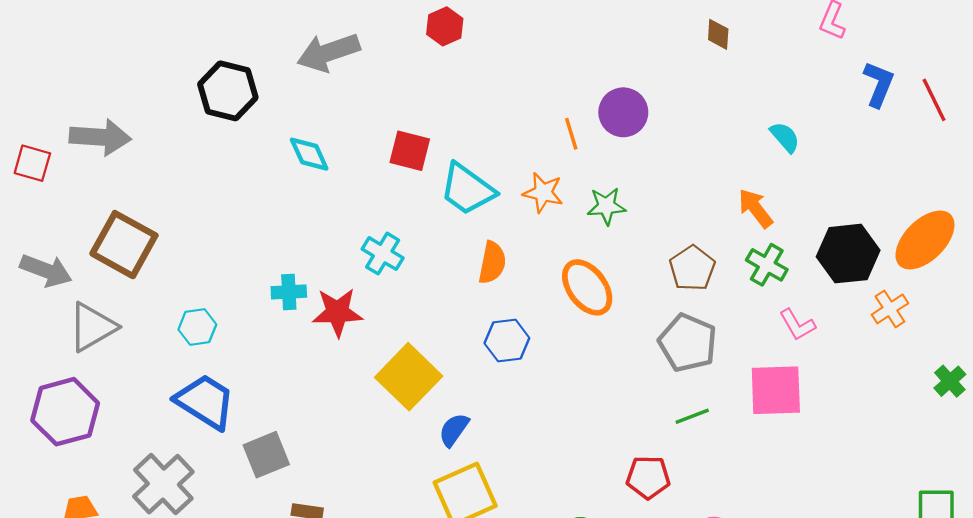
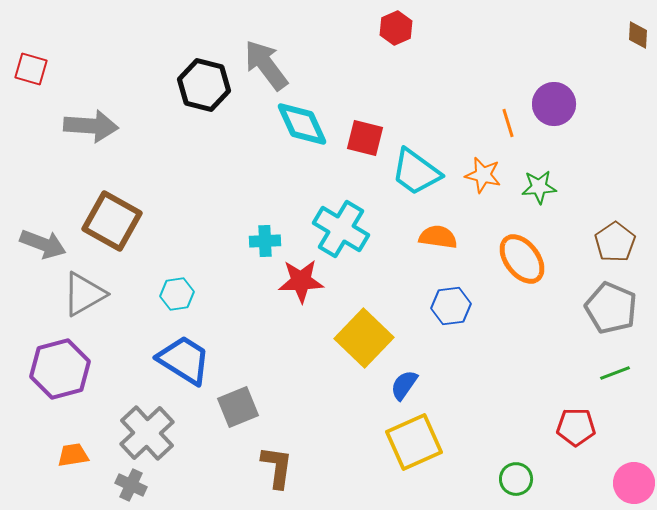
gray arrow: (328, 52) -> (266, 65), moved, turned 72
cyan diamond: (309, 154) -> (302, 124), moved, size x1.4
red square: (32, 163) -> (31, 69), moved
cyan cross: (383, 254) -> (341, 229), size x1.5
orange semicircle: (492, 263) -> (438, 237), turned -93
cyan cross: (289, 292) -> (265, 241), moved

